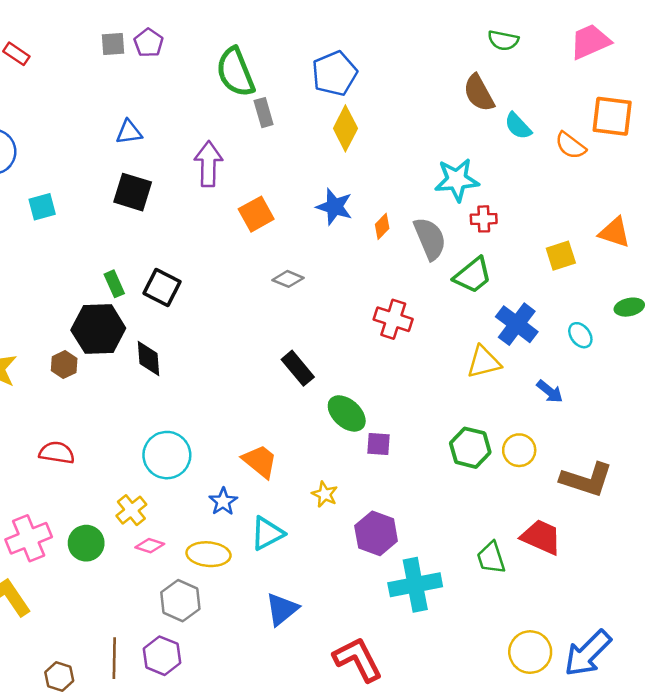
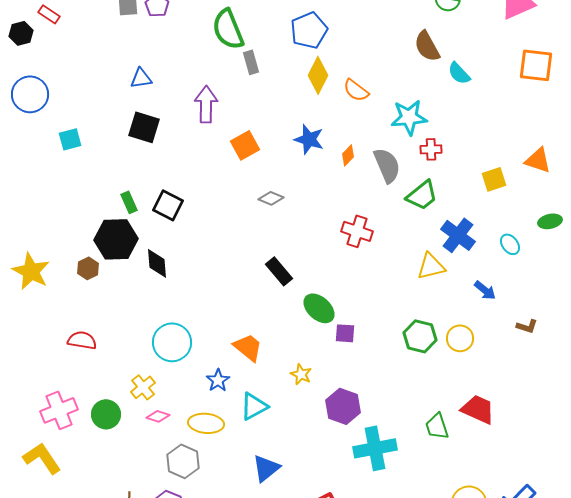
orange semicircle: (571, 146) -> (356, 90), moved
brown L-shape: (586, 480) -> (527, 326), moved, size x0.5

